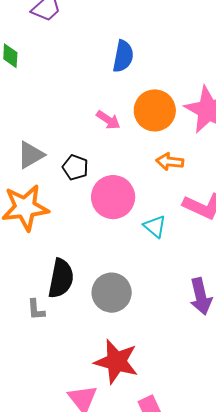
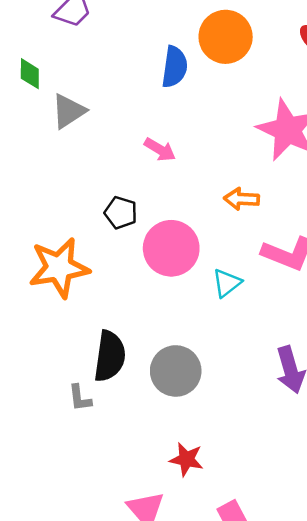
orange circle: (155, 110) -> (226, 37), moved
gray triangle: (31, 155) -> (68, 111), moved
cyan triangle: (155, 226) -> (227, 283), turned 45
red star: (116, 362) -> (186, 459), size x0.6

